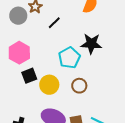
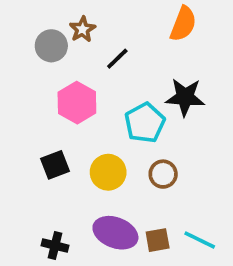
pink hexagon: (19, 53) -> (77, 103), moved
black square: (29, 76) -> (55, 165), moved

